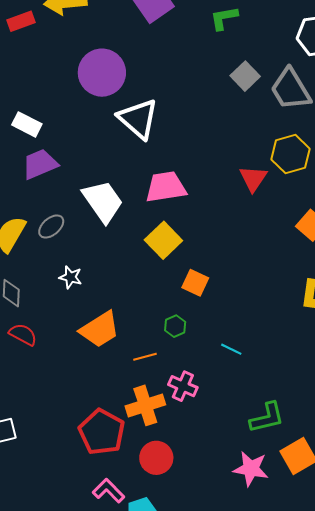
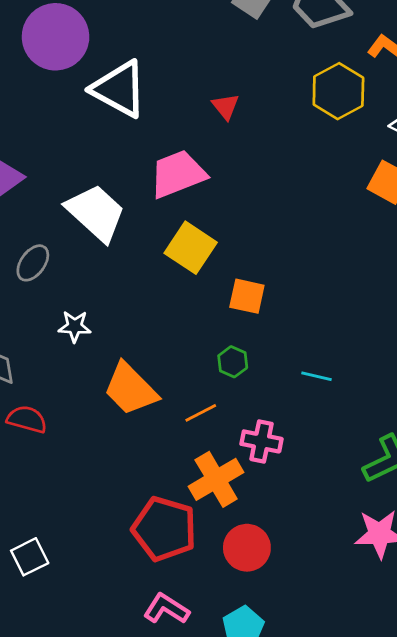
red triangle: (253, 179) -> (226, 106), moved, size x0.7
orange trapezoid: (100, 329) -> (130, 389), turned 90
pink L-shape: (109, 491) -> (166, 609), moved

